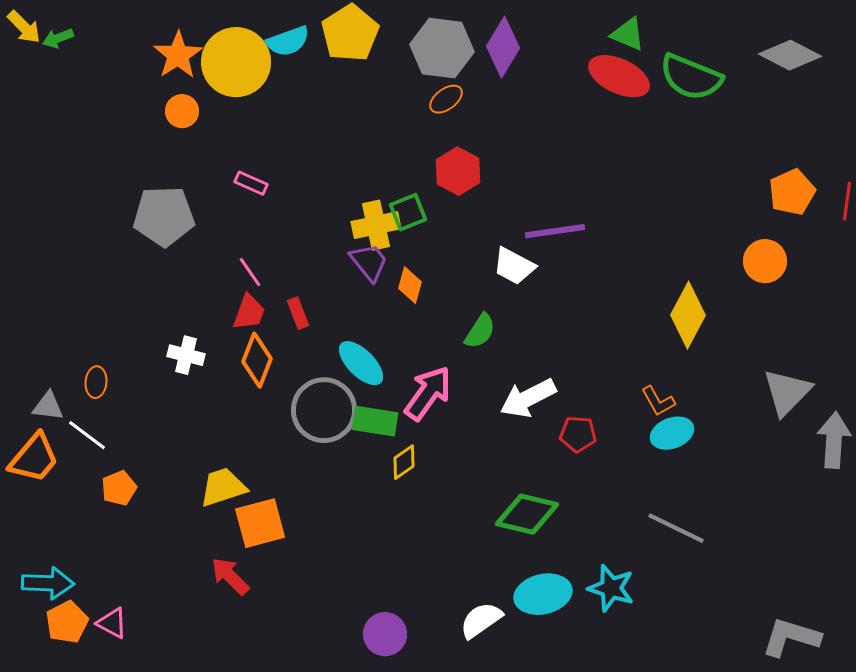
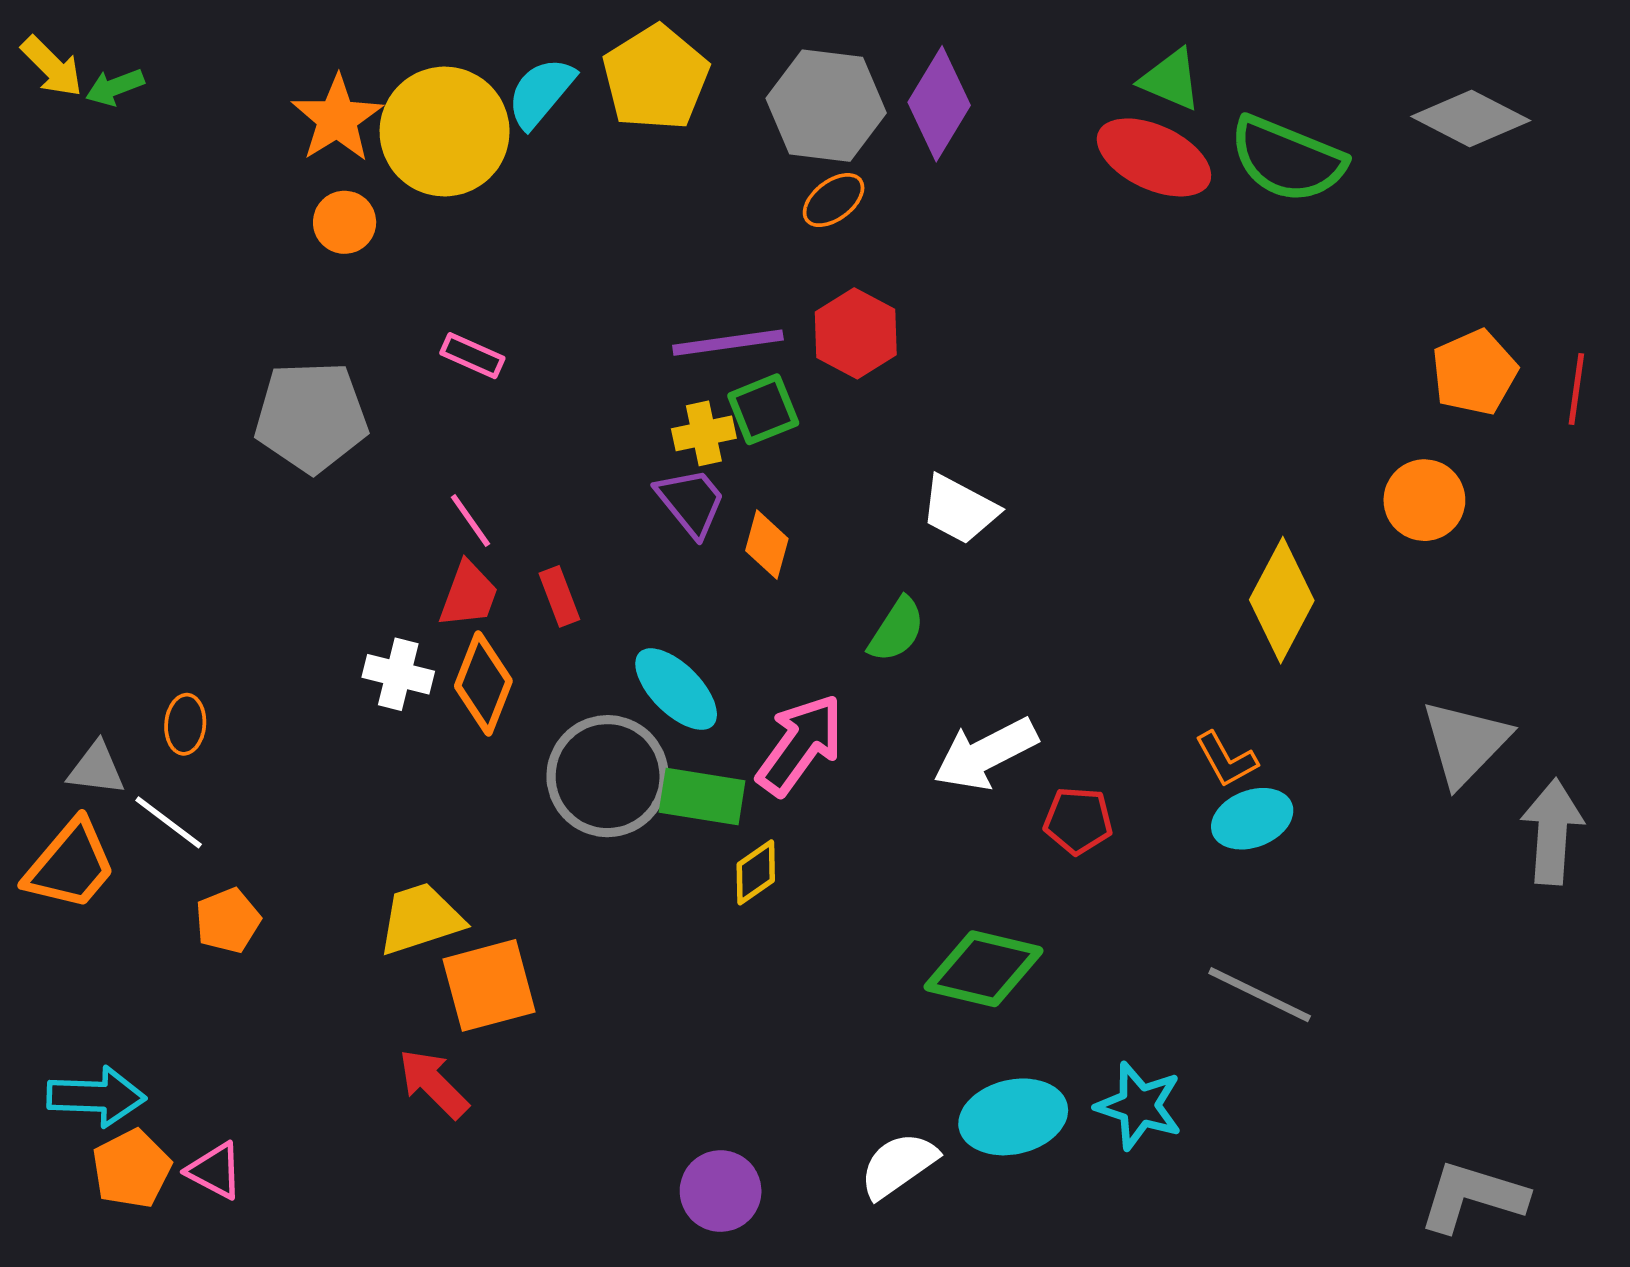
cyan semicircle: (288, 41) -> (541, 93), turned 150
yellow cross: (376, 225) -> (704, 433), size x0.7
purple line: (555, 231) -> (728, 343), moved
white cross: (186, 355) -> (398, 674), moved

